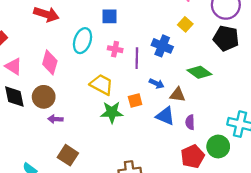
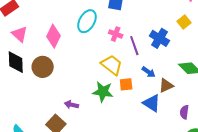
purple line: (137, 58) -> (134, 46), turned -30
yellow trapezoid: (102, 85) -> (112, 65), moved
brown triangle: (178, 95) -> (166, 86), turned -42
purple arrow: (55, 119) -> (71, 105), moved
purple semicircle: (190, 122) -> (184, 112), moved

